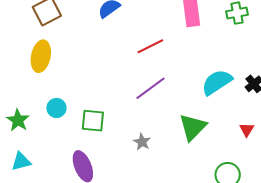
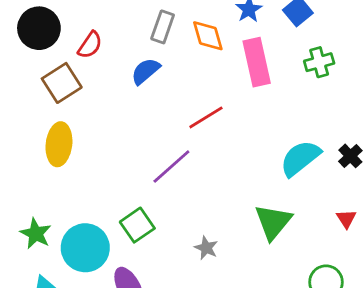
purple line: (150, 88) -> (171, 167), moved
cyan circle: (56, 108) -> (85, 248), moved, size x1.8
green square: (93, 121) -> (137, 225), turned -35

